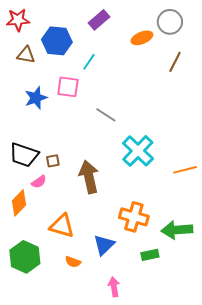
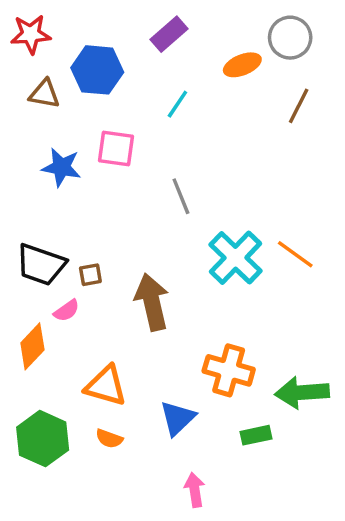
cyan line: (89, 62) -> (177, 104), moved
blue star: (36, 98) -> (61, 167), turned 30
gray line: (106, 115) -> (181, 196), turned 35
orange line: (185, 170) -> (295, 254), moved, turned 50
orange semicircle: (73, 262) -> (109, 439), moved

